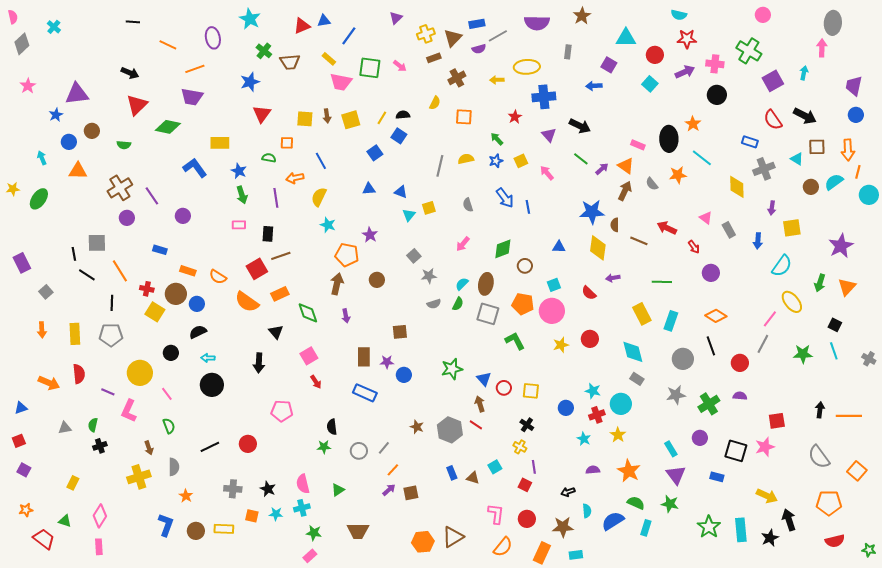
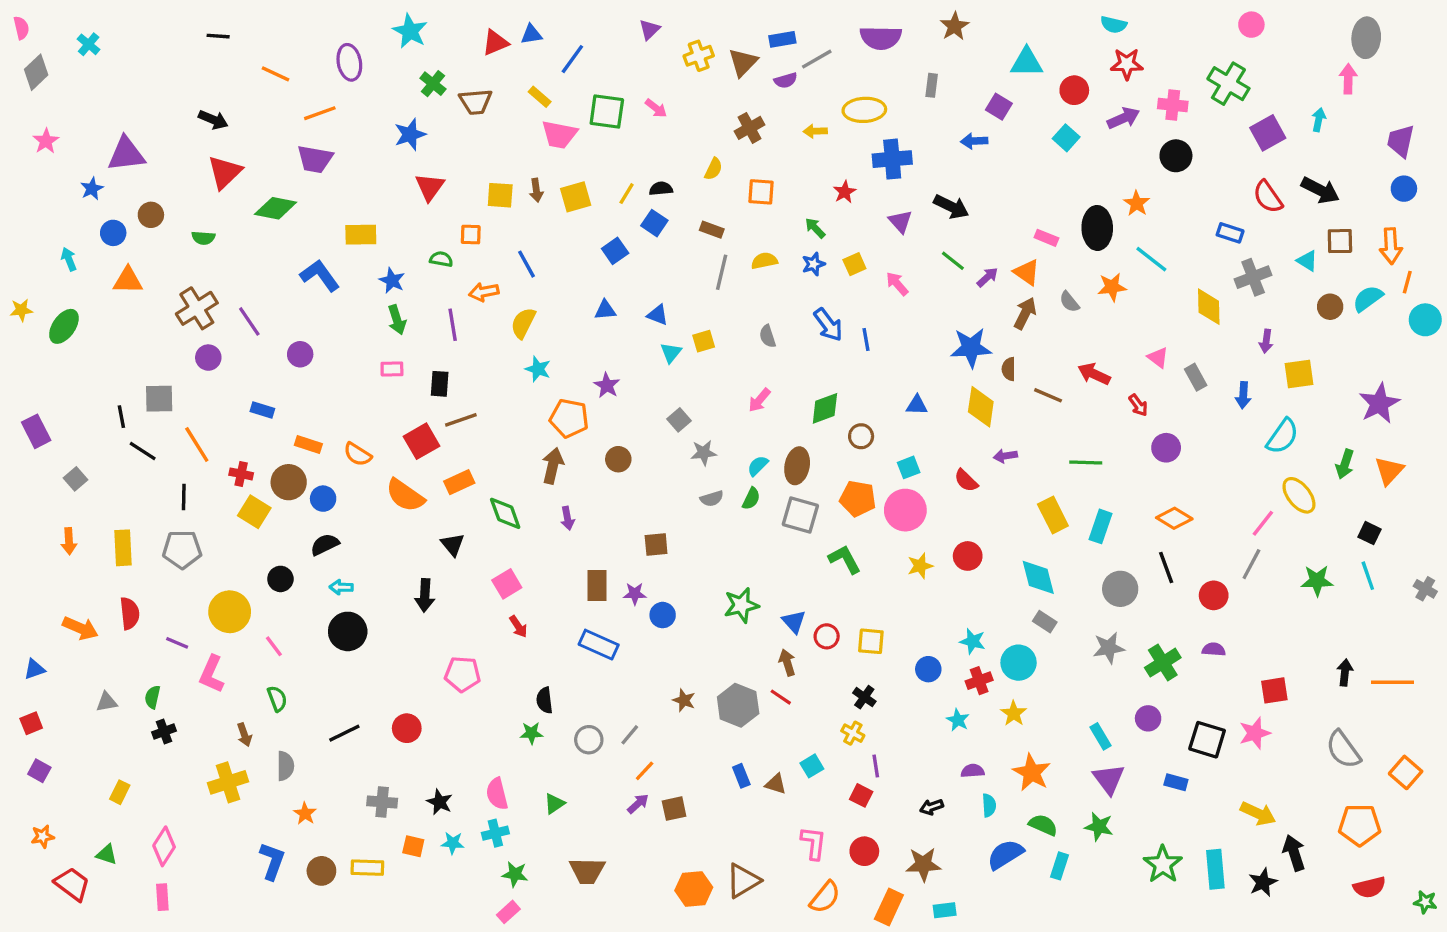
brown rectangle: (434, 58) -> (712, 230), moved, turned 40
cyan semicircle: (587, 511) -> (989, 805), moved

